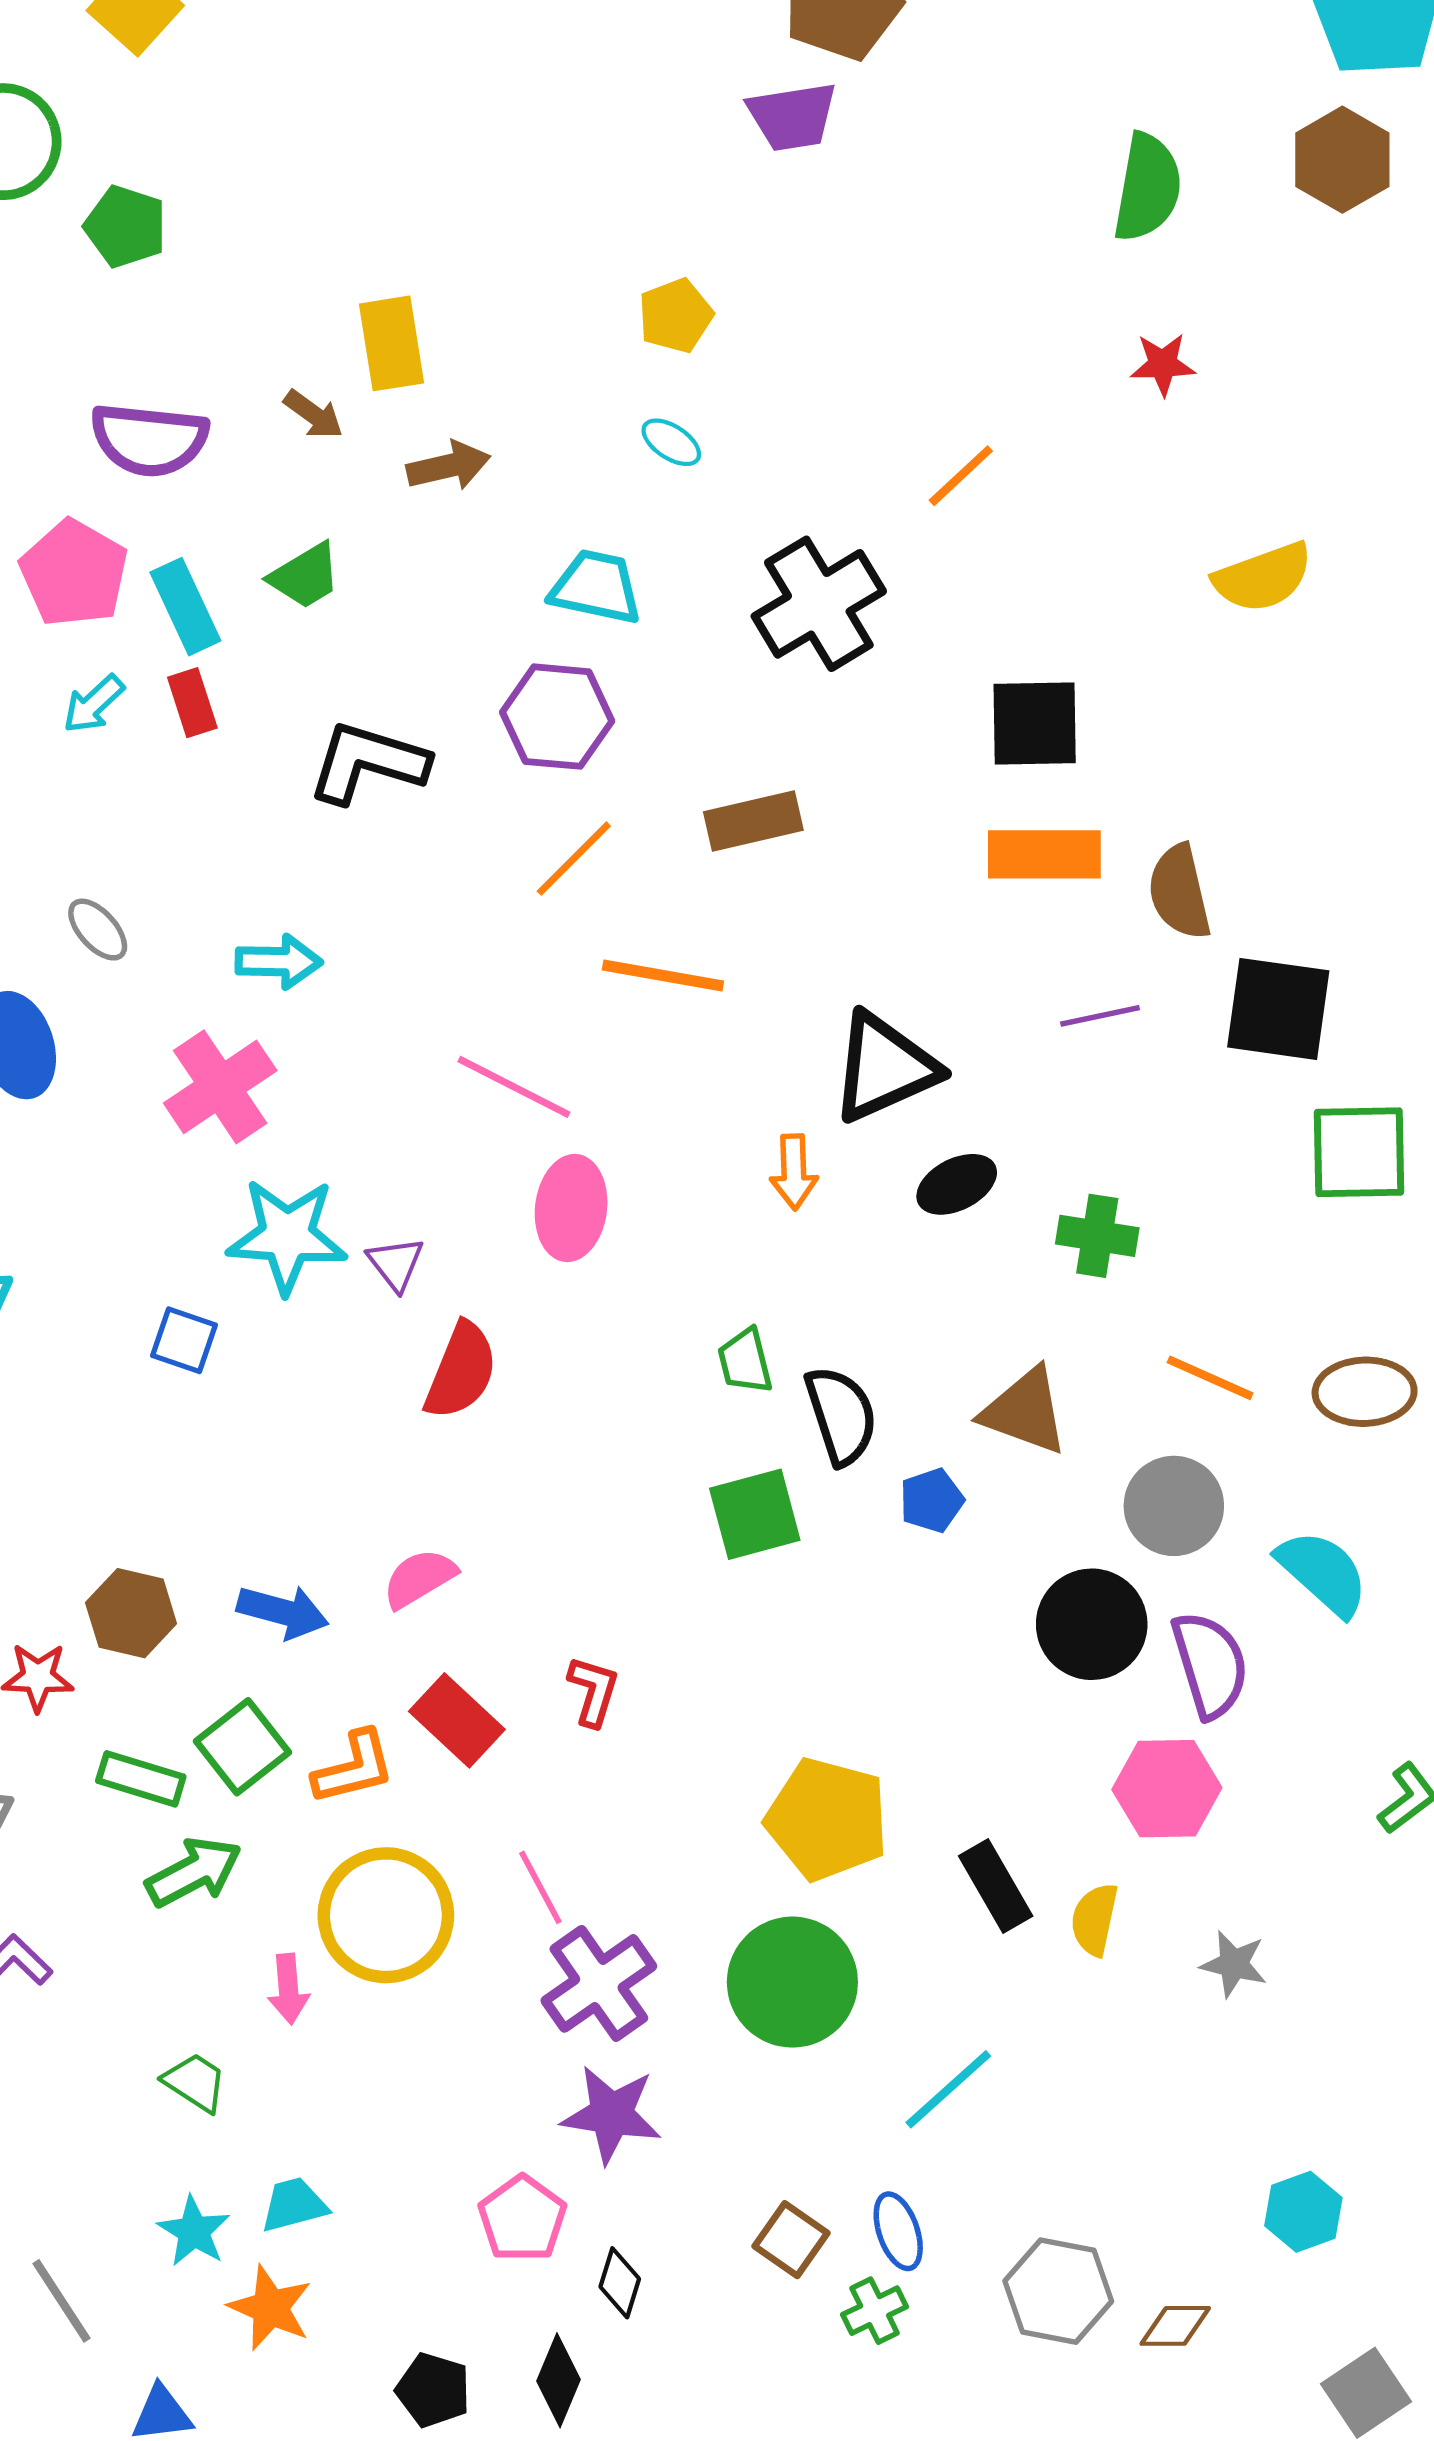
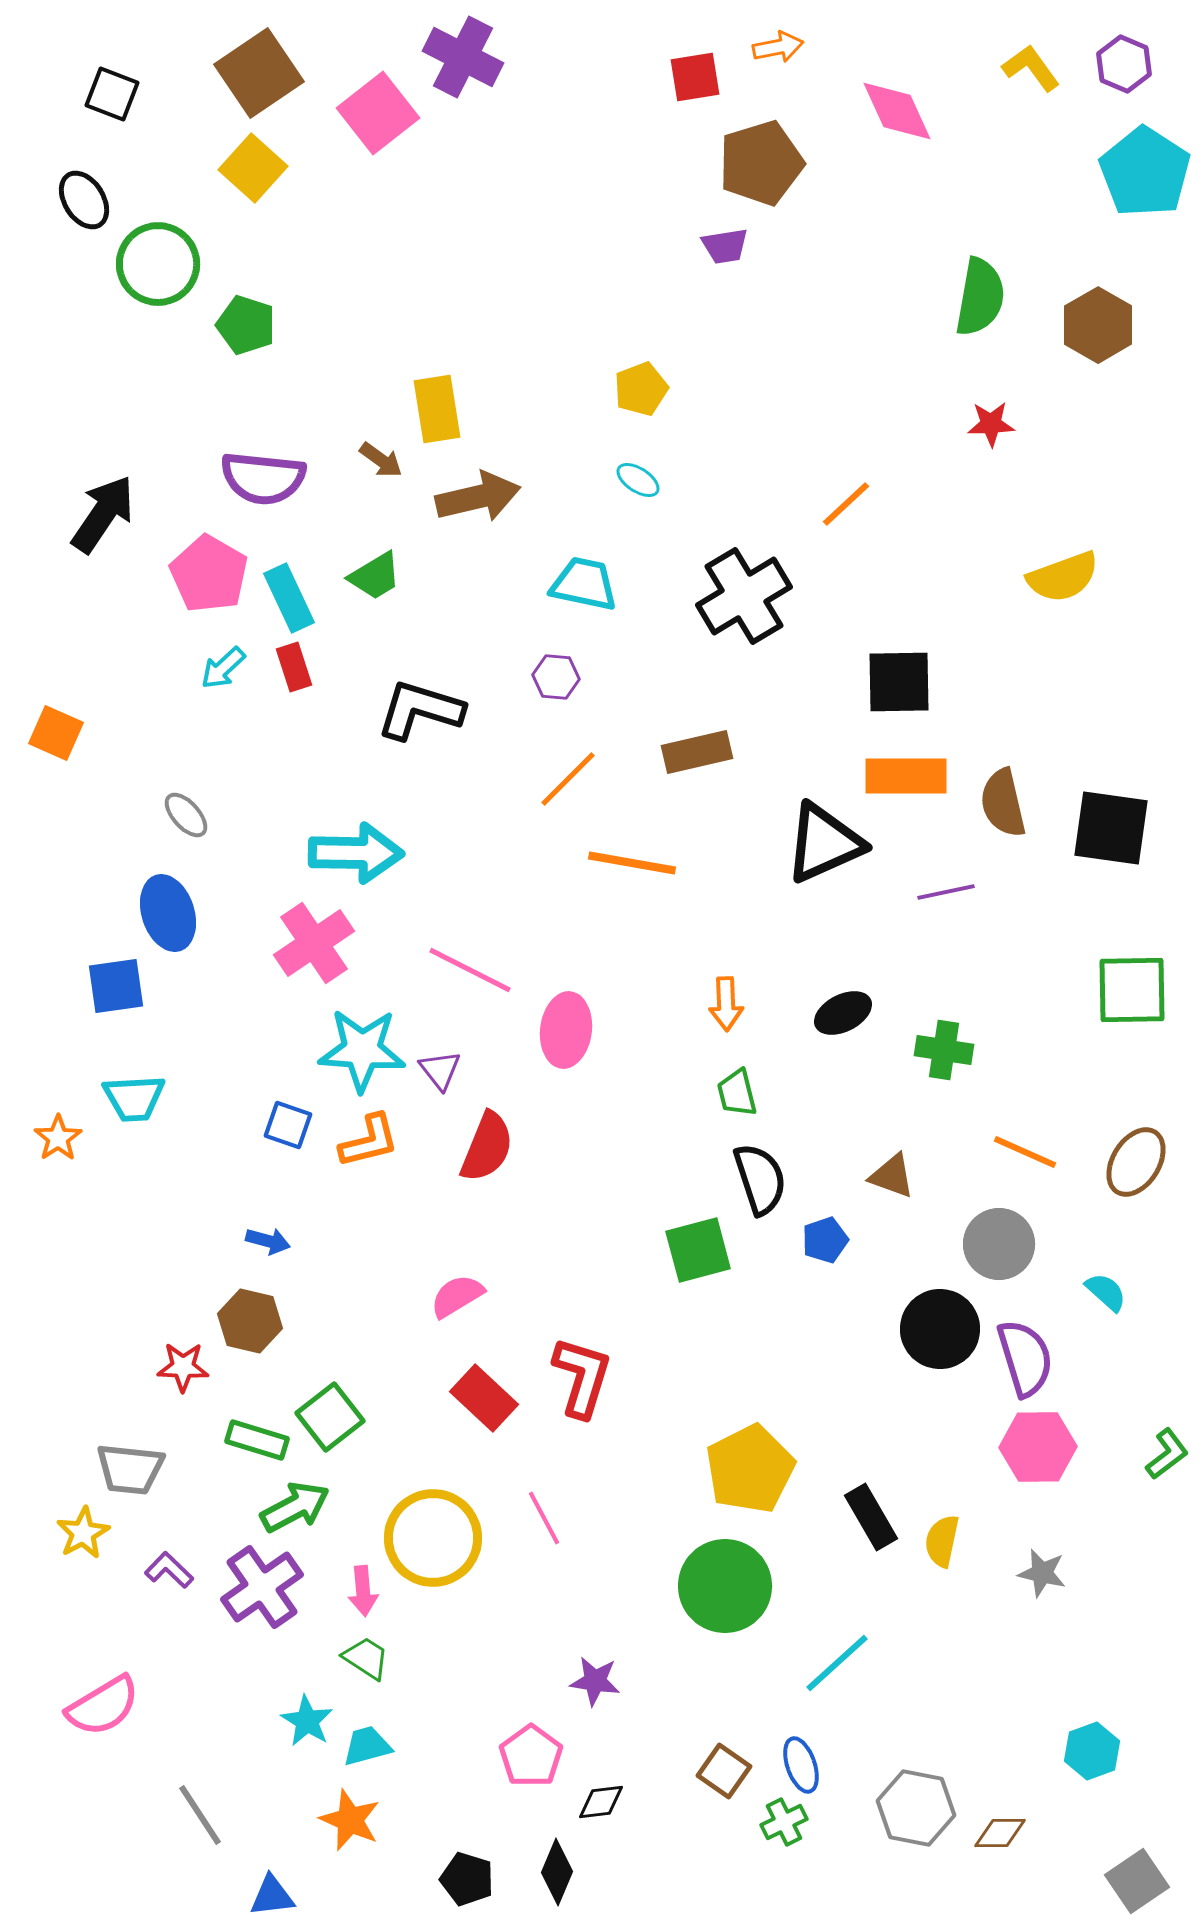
purple trapezoid: (792, 117) -> (725, 246), size x0.7
brown hexagon: (1342, 160) -> (1098, 325), moved
brown arrow: (449, 466) -> (478, 497), size x1.4
purple hexagon: (557, 717) -> (556, 677), size x0.6
gray ellipse: (98, 930) -> (186, 815), moved
cyan arrow: (279, 962) -> (356, 853), size x1.5
black square: (1278, 1009) -> (1111, 828), moved
black triangle: (884, 1067) -> (824, 843), moved
pink line: (514, 1087) -> (470, 970), moved
green trapezoid: (745, 1361) -> (737, 1093), moved
brown ellipse: (1365, 1392) -> (1136, 1162), turned -56
brown triangle: (1025, 1411) -> (892, 1176), size x0.7
cyan semicircle: (1323, 1573) -> (1106, 1292), size x0.6
blue arrow: (283, 1612) -> (268, 1241), moved, size x0.7
red L-shape: (593, 1691) -> (582, 1377), size x1.6
orange L-shape: (354, 1768) -> (369, 1141), moved
pink hexagon: (1167, 1789) -> (1038, 1447), moved
yellow pentagon: (827, 1819) -> (750, 1469), turned 30
purple cross: (599, 1983) -> (262, 1587), moved
green trapezoid: (195, 2082) -> (366, 1658), moved
purple star: (611, 2114) -> (595, 1681), size x0.7
cyan star: (194, 2231) -> (307, 1721), moved
black diamond: (620, 2283) -> (601, 1802), turned 66

